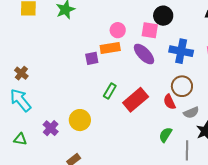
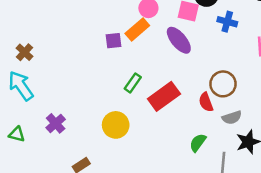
orange rectangle: (110, 48) -> (137, 29), turned -36
blue cross: (181, 51) -> (227, 22), moved, size x0.7
yellow circle: (80, 120) -> (116, 125), moved

